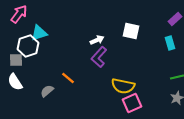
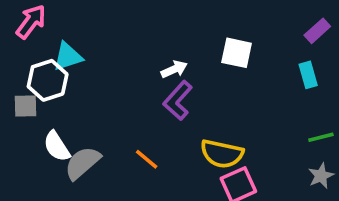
orange line: (68, 78) -> (147, 159), moved
white semicircle: (15, 82) -> (57, 146), moved
gray semicircle: (47, 91) -> (82, 163), size x1.5

